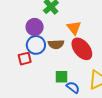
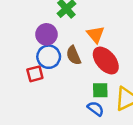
brown semicircle: (56, 44) -> (74, 55), turned 70
green square: (61, 77) -> (100, 90), moved

